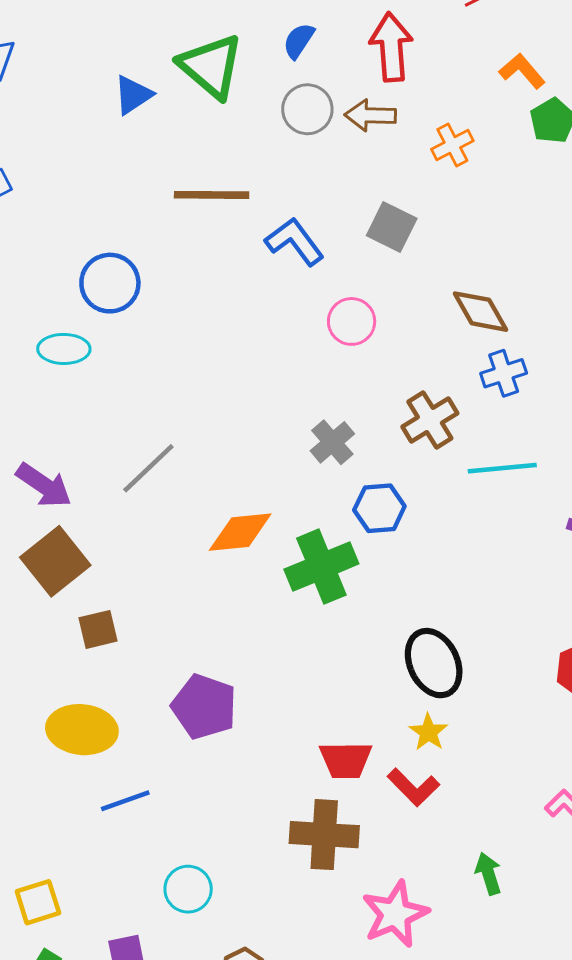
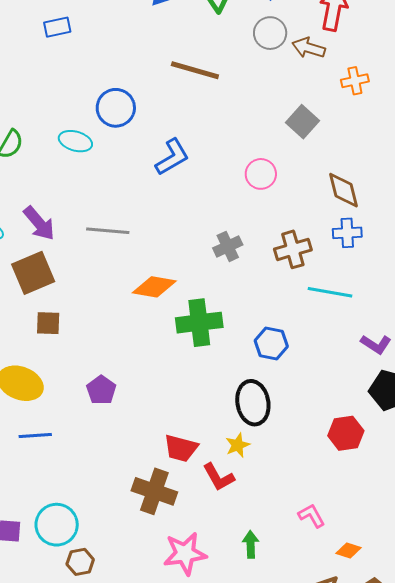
blue L-shape: (295, 242) -> (172, 157), moved, turned 81
gray line: (148, 468) -> (108, 231), turned 33
blue hexagon: (379, 508) -> (271, 343), moved
purple pentagon: (204, 707) -> (101, 390), size x0.7
cyan circle: (188, 889) -> (57, 525), moved, size x1.4

